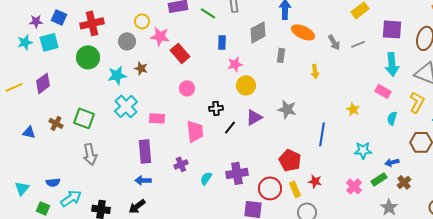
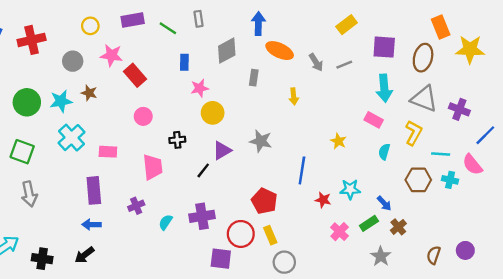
yellow circle: (142, 21) -> (90, 26), moved
green circle: (88, 57) -> (27, 102), moved
black line: (230, 127) -> (203, 170), moved
blue arrow: (392, 162) -> (384, 203), turned -120
red star: (315, 181) -> (323, 200), moved

